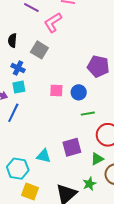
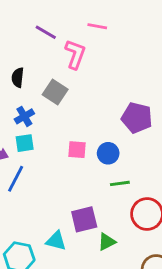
pink L-shape: (53, 23) -> (75, 54), turned 140
blue cross: (18, 68) -> (24, 116), turned 32
purple square: (72, 147) -> (84, 219), moved
green triangle: (97, 159) -> (107, 242), moved

